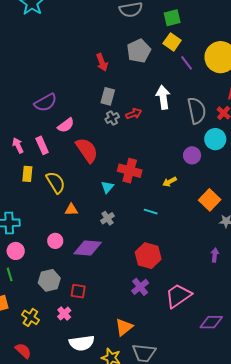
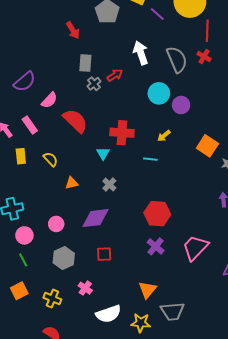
cyan circle: (215, 139) -> (159, 93), moved
yellow semicircle: (56, 182) -> (51, 159), size x0.7
cyan line: (151, 212) -> (150, 159), moved
pink circle: (55, 241) -> (56, 224), moved
red square: (78, 291) -> (104, 254), moved

